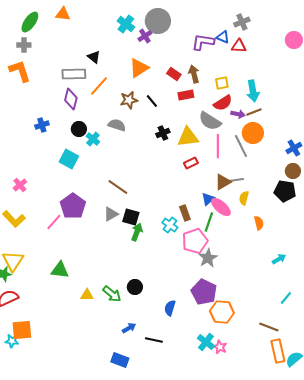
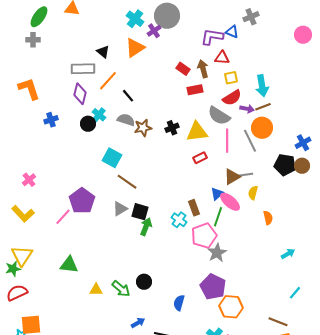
red triangle: (239, 46) -> (222, 58), moved
orange triangle: (139, 68) -> (135, 48), moved
orange L-shape: (20, 71) -> (29, 89), moved
brown star: (129, 100) -> (143, 128), moved
black line: (152, 101) -> (128, 96), moved
cyan cross: (93, 139) -> (99, 115), moved
cyan square: (69, 159) -> (112, 158), moved
black pentagon: (285, 191) -> (285, 165), moved

